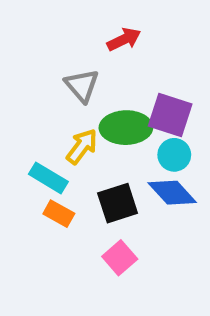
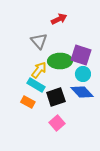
cyan rectangle: (48, 178) -> (36, 85), moved

